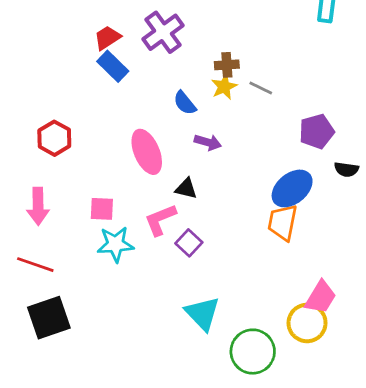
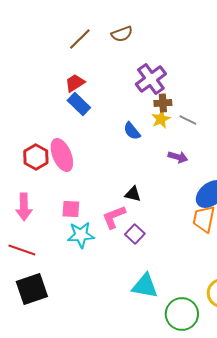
purple cross: (163, 32) -> (151, 79), moved
purple arrow: (208, 142) -> (178, 157), moved
pink ellipse: (147, 152) -> (62, 155), moved
cyan triangle: (202, 313) -> (145, 286), turned -36

